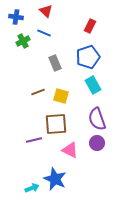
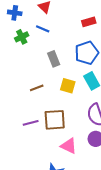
red rectangle: (90, 26) -> (89, 22), turned 48
yellow square: (61, 96) -> (68, 86), moved
purple line: (34, 140) -> (31, 123), moved

